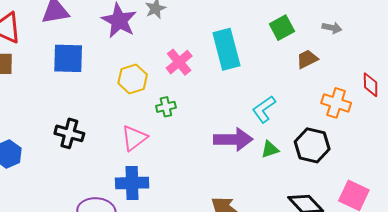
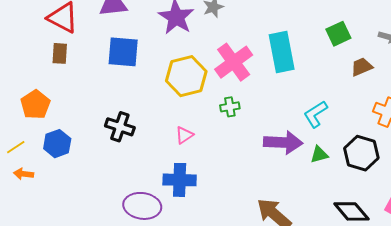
pink cross: (179, 62) -> (234, 62), size x1.4
yellow hexagon: (133, 79) -> (186, 76), size x1.4
green cross: (166, 107) -> (230, 107), moved
pink triangle: (134, 138) -> (184, 135), size x0.7

